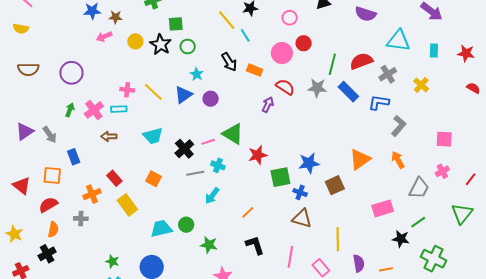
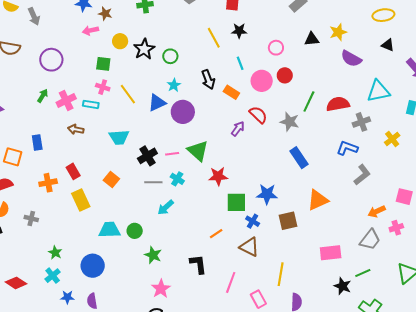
green square: (176, 24) -> (103, 64), moved
cyan line: (245, 35) -> (240, 63), moved
cyan triangle: (399, 41) -> (378, 91), turned -30
blue rectangle: (348, 92) -> (299, 158), moved
purple circle: (211, 99) -> (183, 112), size x1.5
gray arrow: (50, 135) -> (34, 16), moved
orange arrow: (398, 160) -> (377, 211), moved, turned -96
orange line: (248, 212) -> (216, 234), moved
gray cross: (81, 219) -> (31, 218), moved

